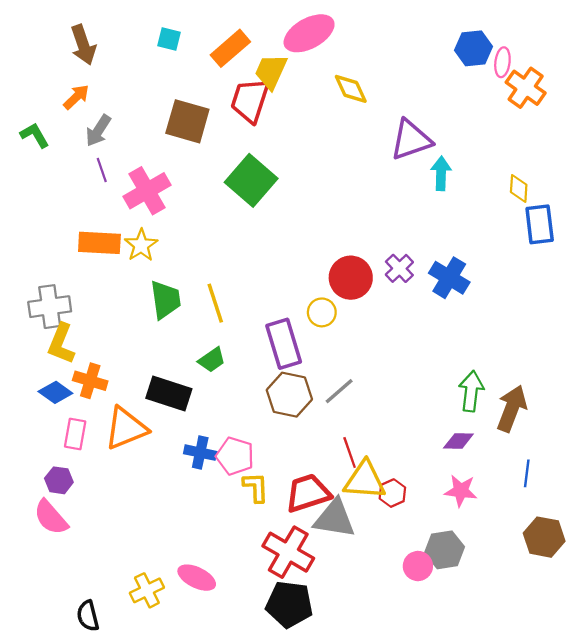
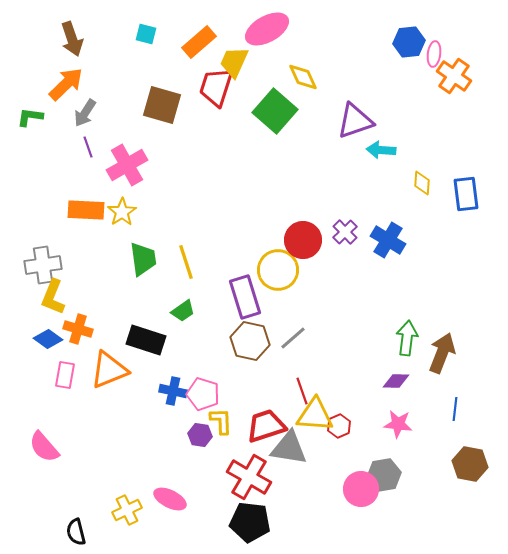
orange arrow: (76, 97) -> (66, 84), size x1.5
green L-shape: (35, 135) -> (30, 117), turned -52
cyan arrow: (441, 173) -> (381, 150), turned -88
green square: (251, 180) -> (275, 111), moved
yellow diamond: (519, 188) -> (422, 183), moved
yellow circle: (322, 312) -> (278, 270), size x1.6
purple hexagon: (59, 480) -> (200, 435), moved
pink circle: (418, 566) -> (361, 489), size x1.4

